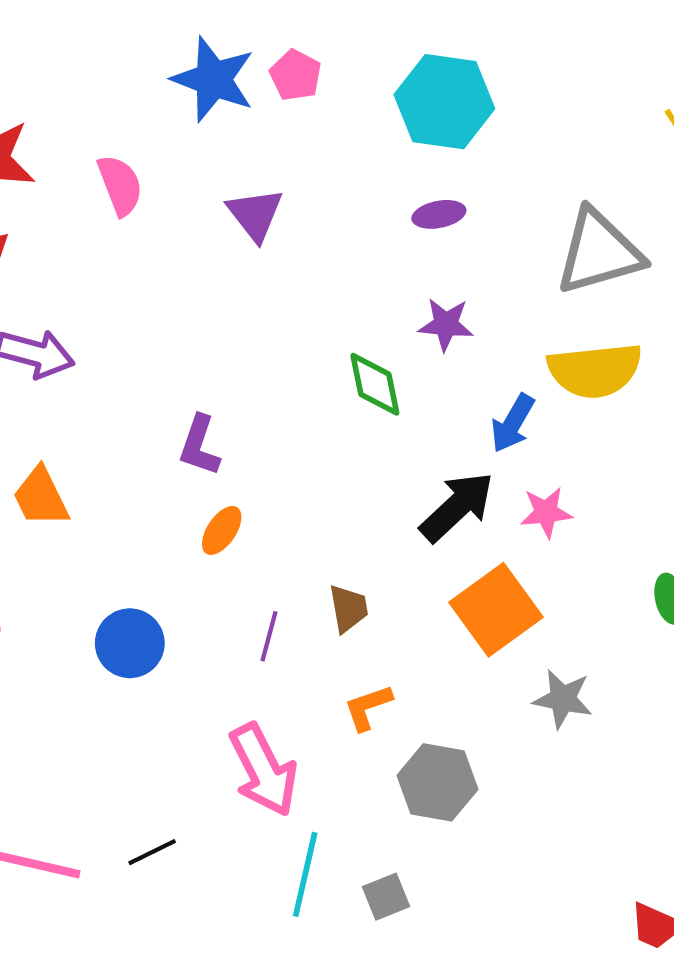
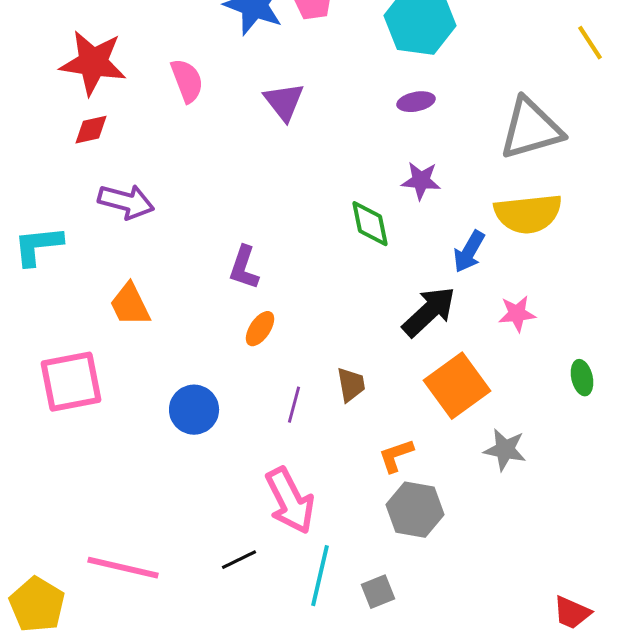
pink star: (546, 512) -> (517, 314), moved
orange L-shape: (368, 707) -> (396, 456), moved
black line: (152, 852) -> (239, 560), moved

